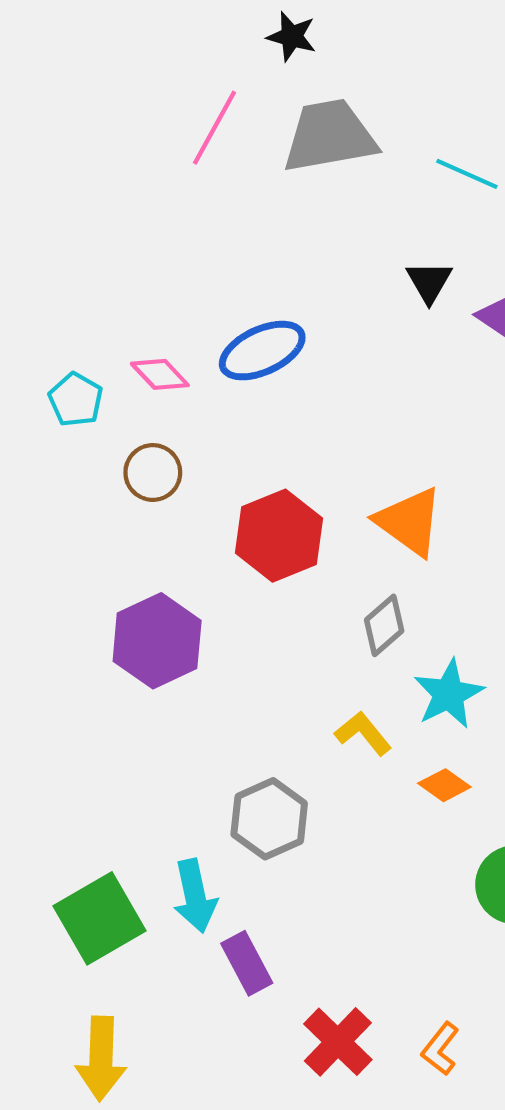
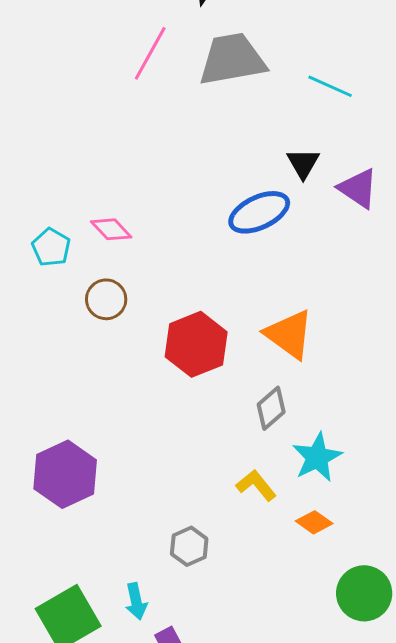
blue ellipse: (262, 351) -> (259, 212), moved
purple hexagon: (157, 641) -> (65, 474), moved
gray hexagon: (269, 819) -> (189, 546), size x0.7
cyan arrow: (195, 896) -> (136, 601), size x0.7

